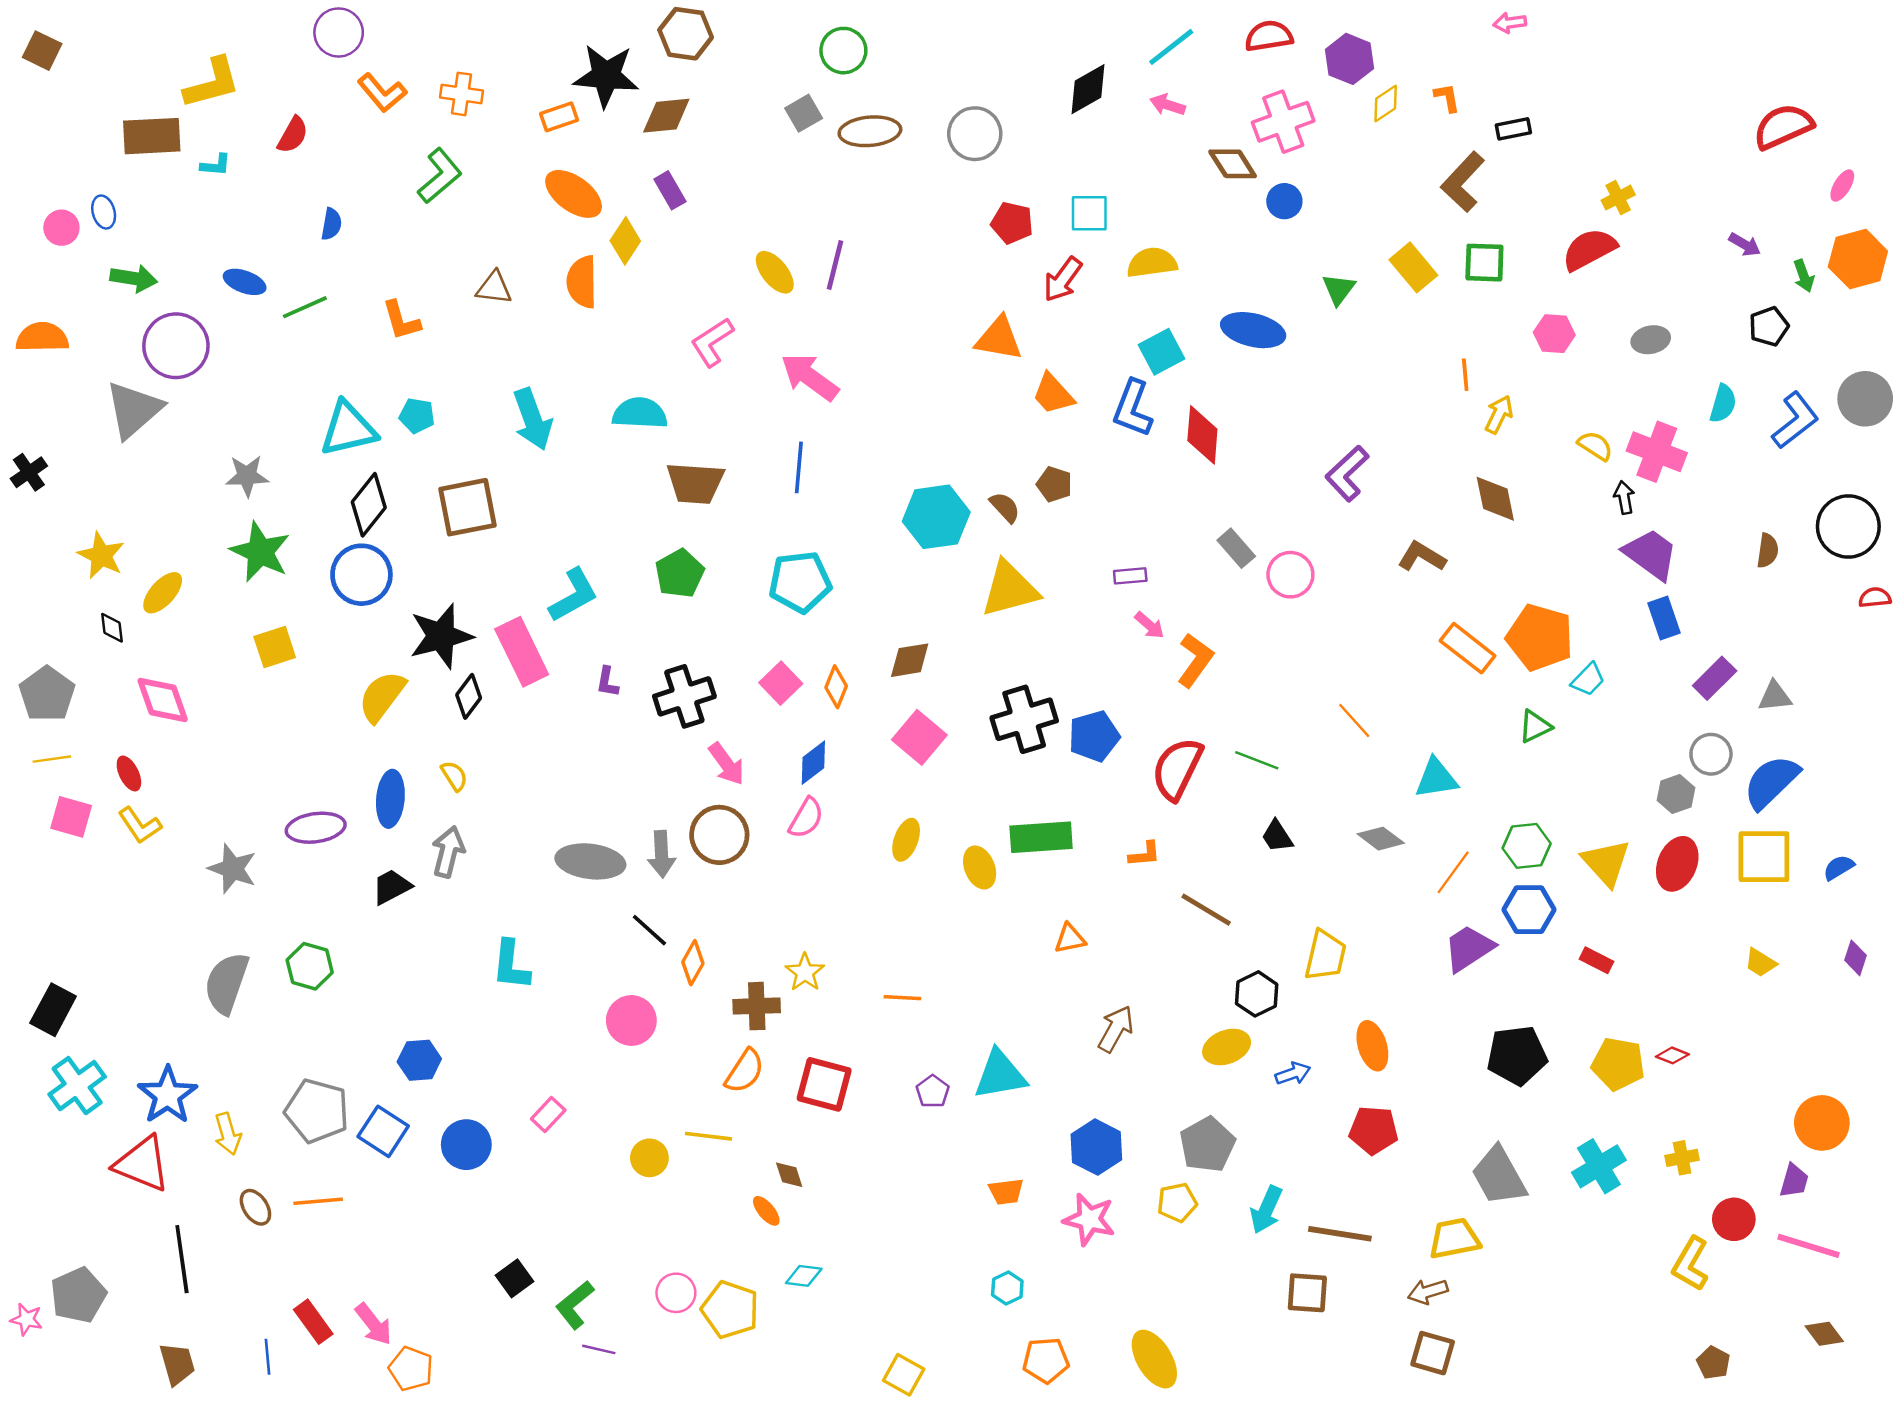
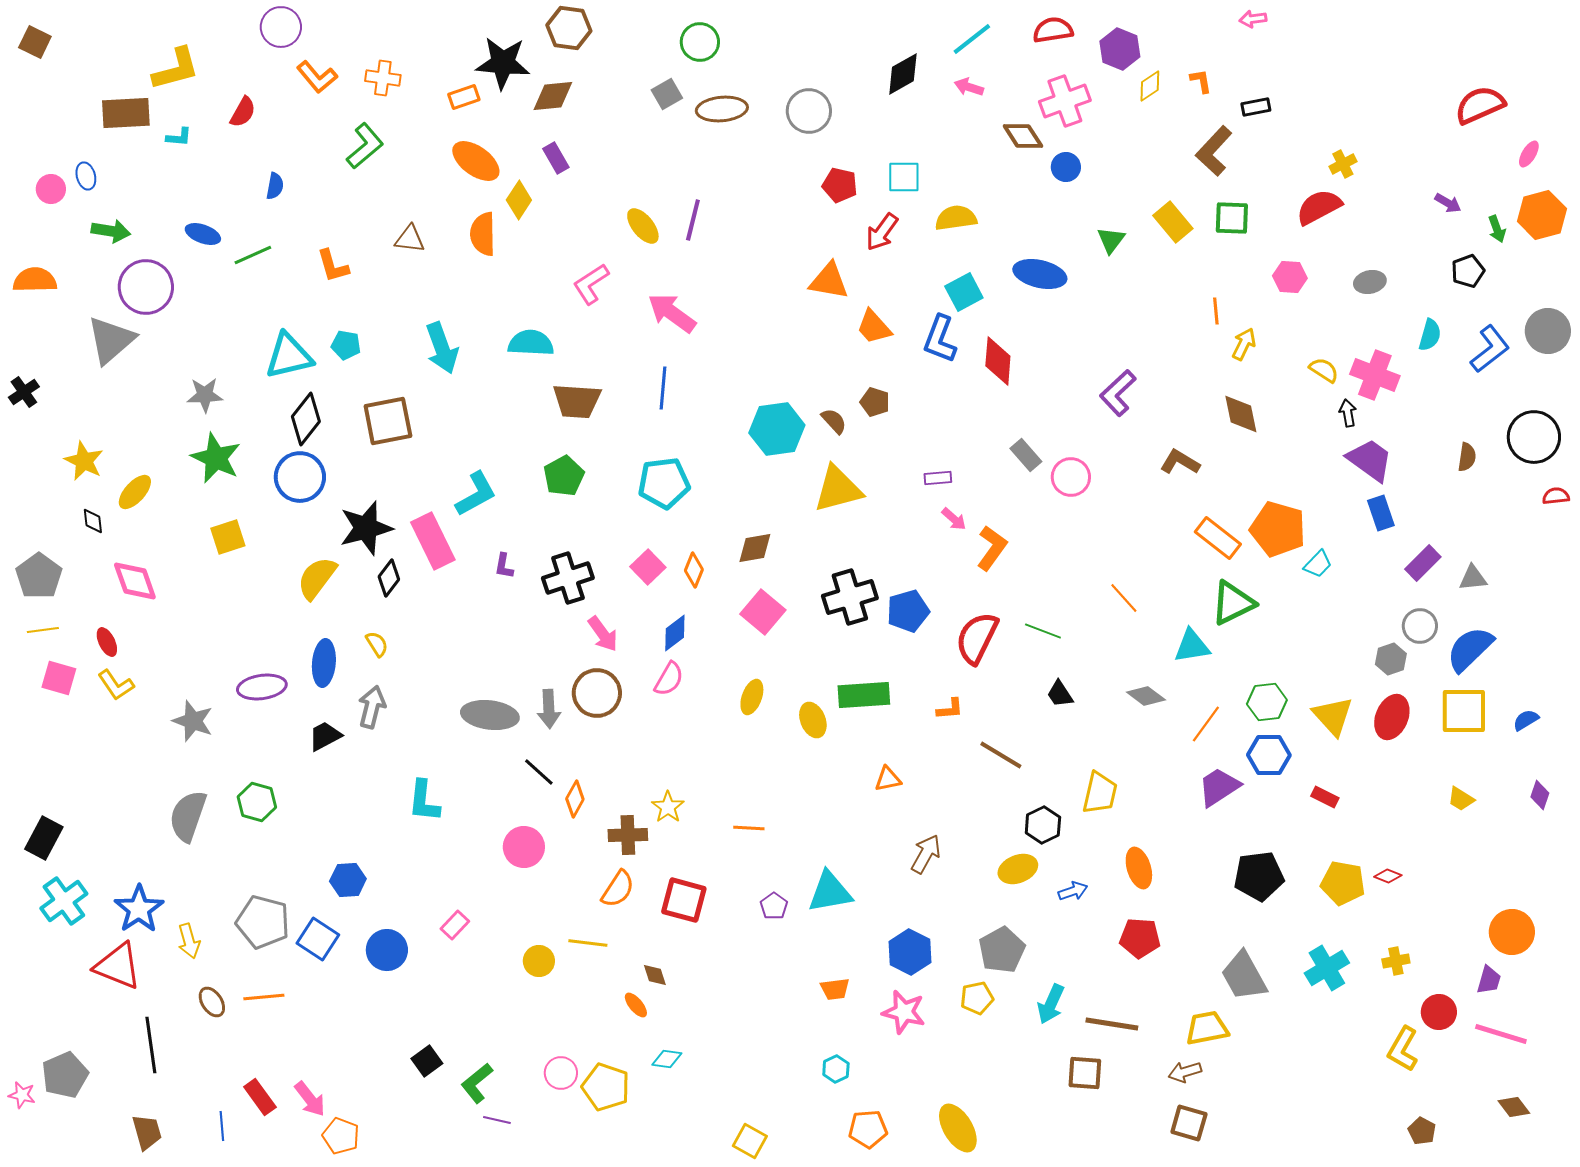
green triangle: (1535, 726) -> (1233, 603), moved, size x1.6

